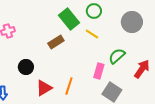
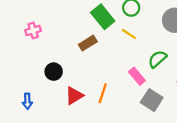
pink rectangle: (99, 71) -> (137, 76), turned -56

